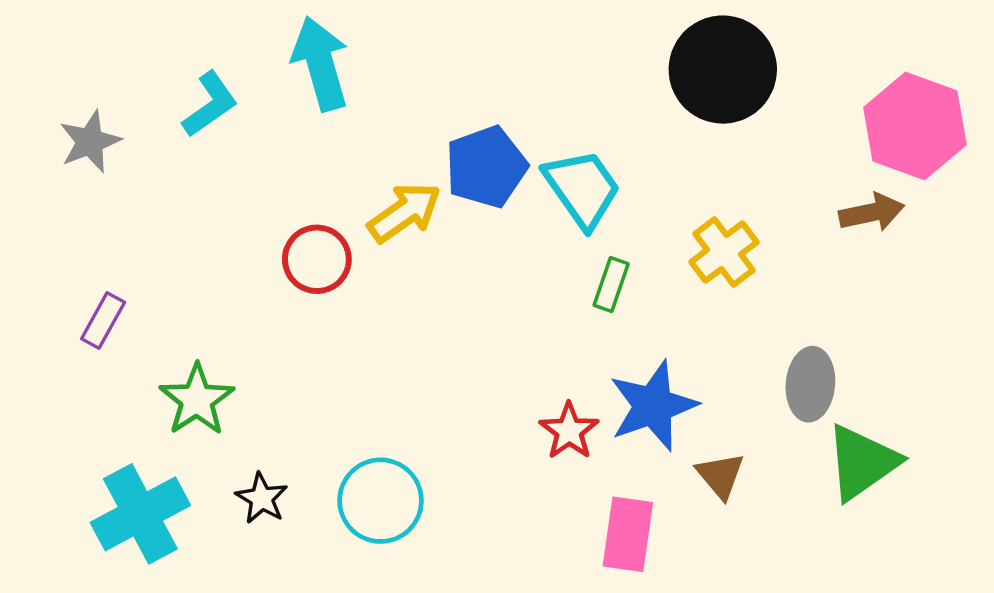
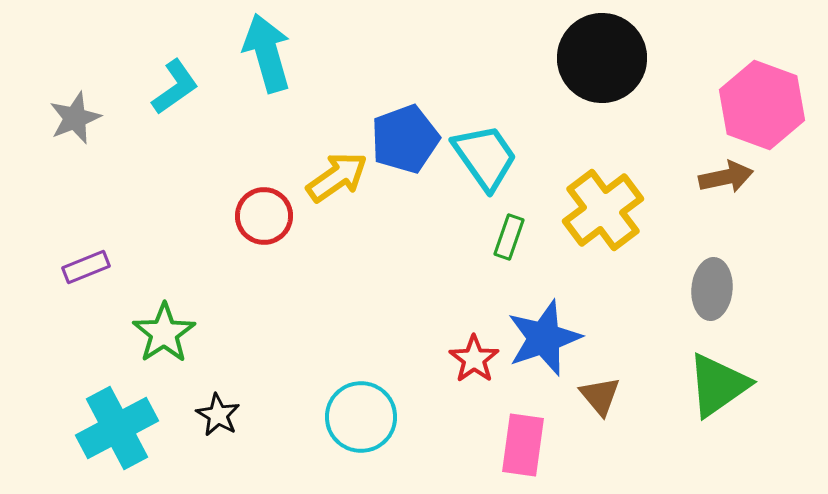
yellow cross: (724, 252) -> (603, 210), size x1.4
purple rectangle: (103, 321) -> (86, 267), turned 39
gray ellipse: (810, 384) -> (712, 289), moved
cyan circle: (381, 501) -> (361, 417), moved

